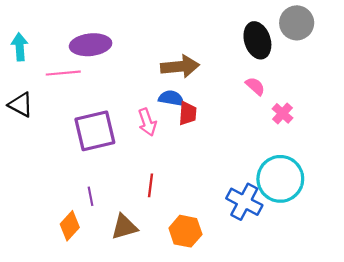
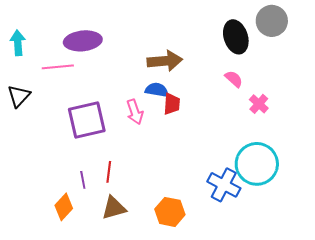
black triangle: (21, 105) -> (19, 96), turned 45
red line: (151, 185) -> (109, 172), moved

